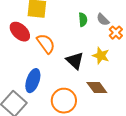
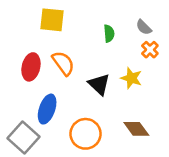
gray semicircle: (103, 20) -> (144, 27), moved
red ellipse: (20, 32) -> (31, 67), moved, turned 60
brown diamond: (97, 88) -> (136, 129), moved

